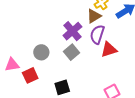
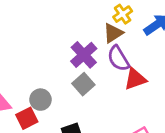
purple semicircle: (97, 34) -> (118, 58), turned -48
gray circle: (41, 52) -> (40, 100), moved

